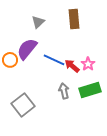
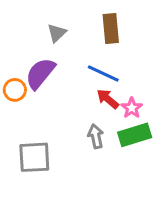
blue line: (54, 60) -> (103, 73), moved
pink star: (88, 64) -> (132, 108), moved
gray square: (23, 105) -> (34, 157), turned 35

